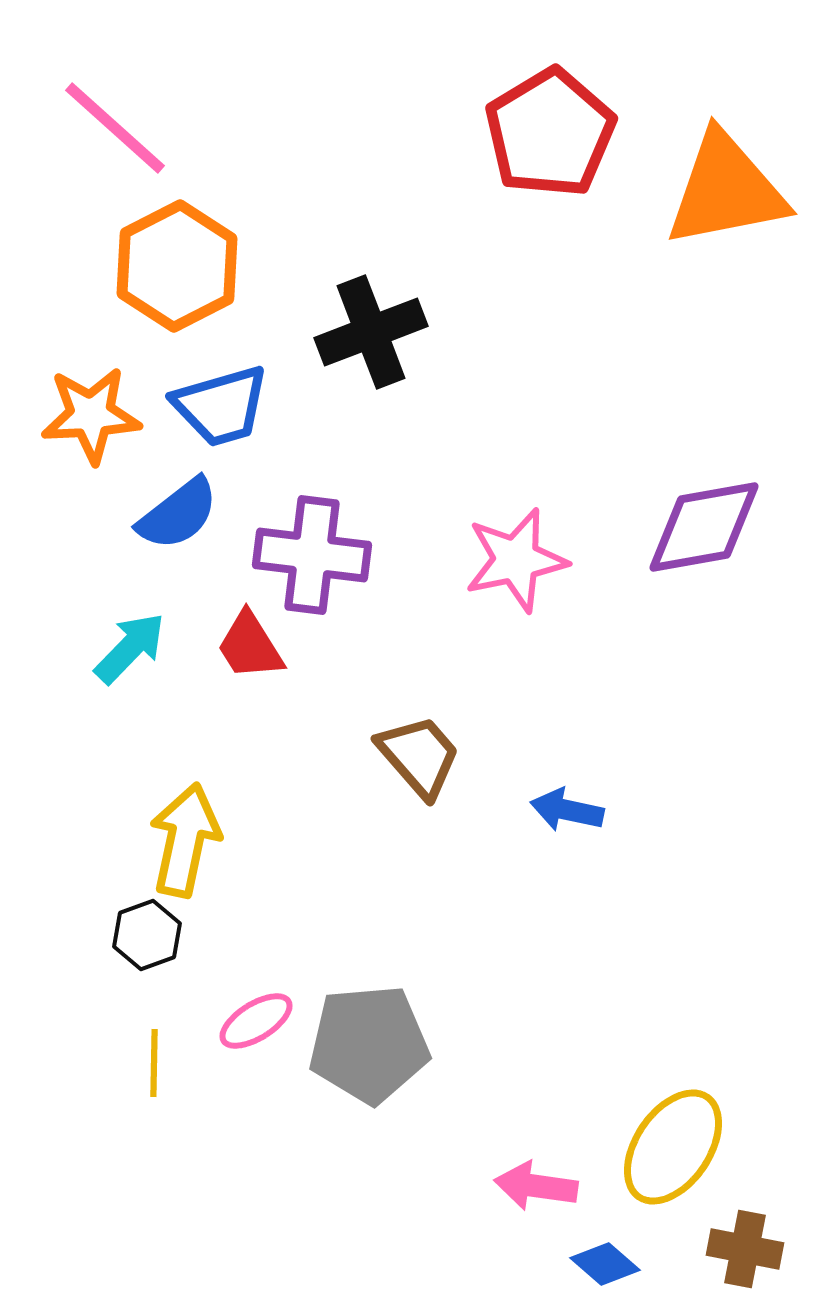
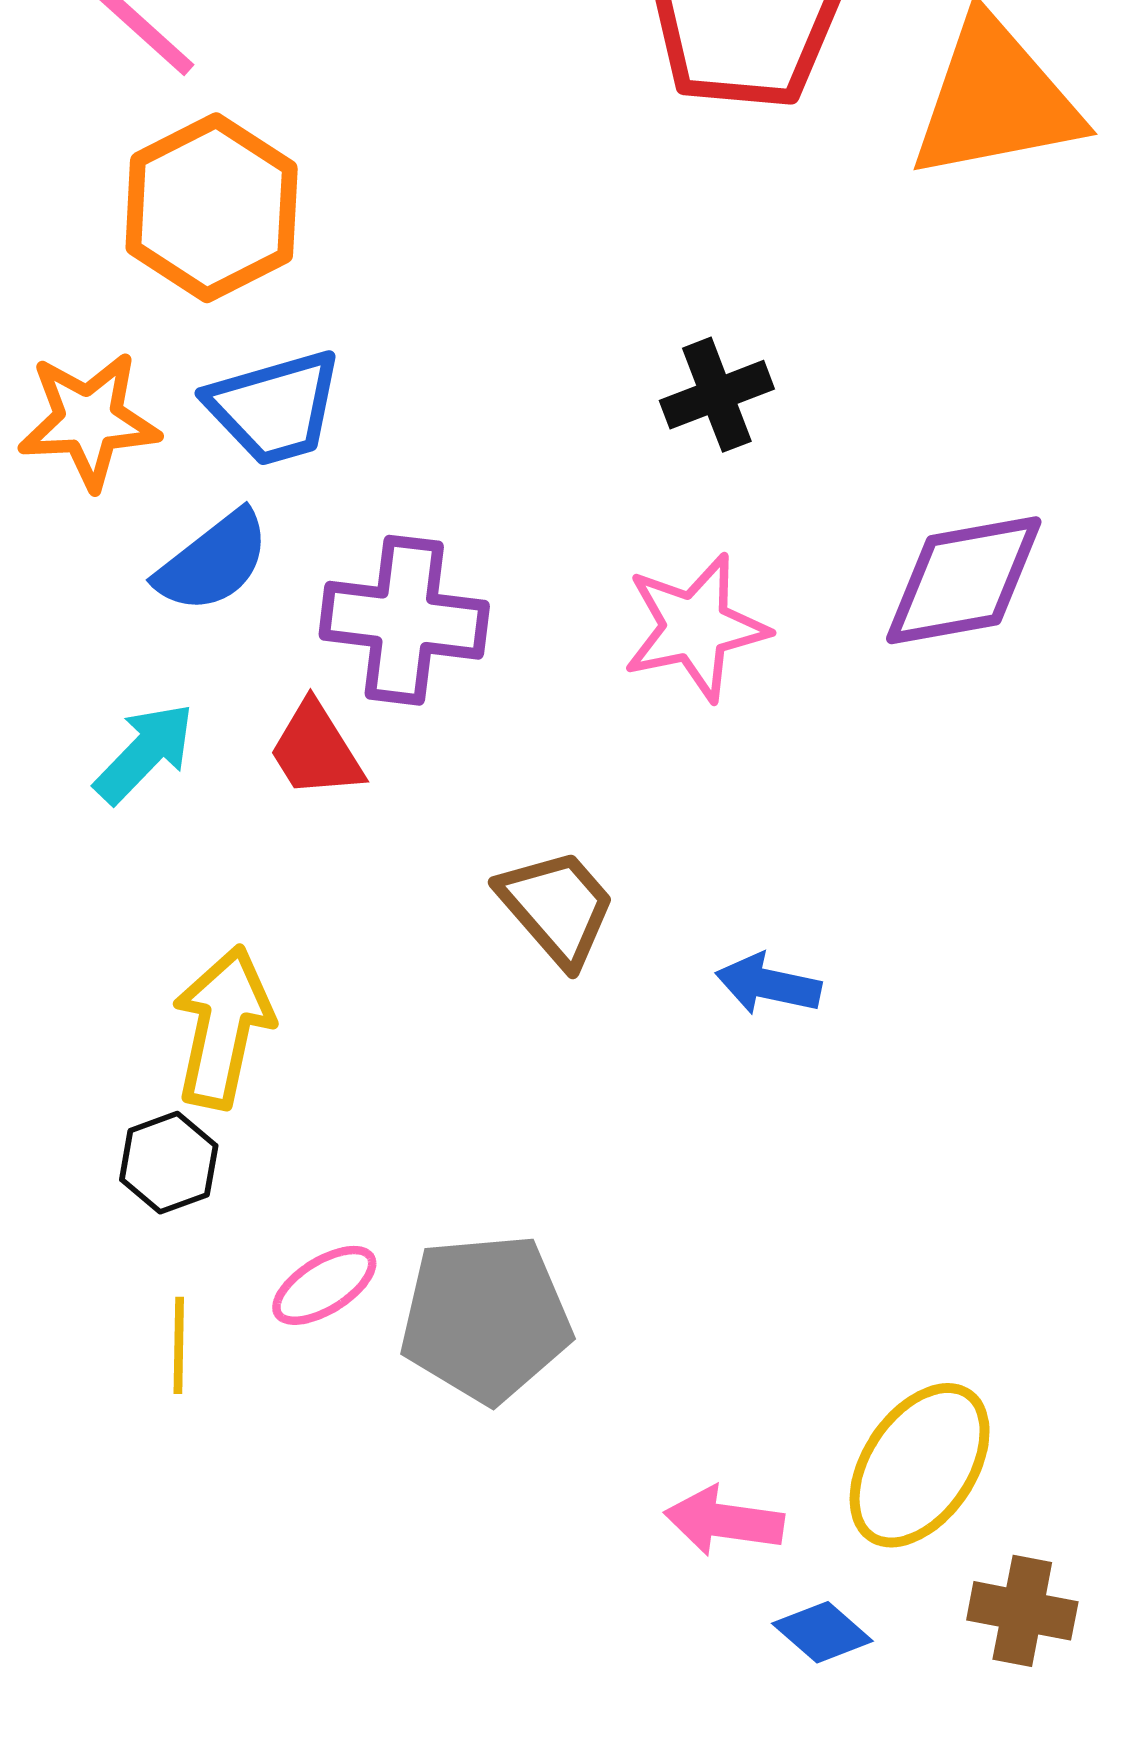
black cross: (371, 332) -> (717, 395), moved, size x0.7

